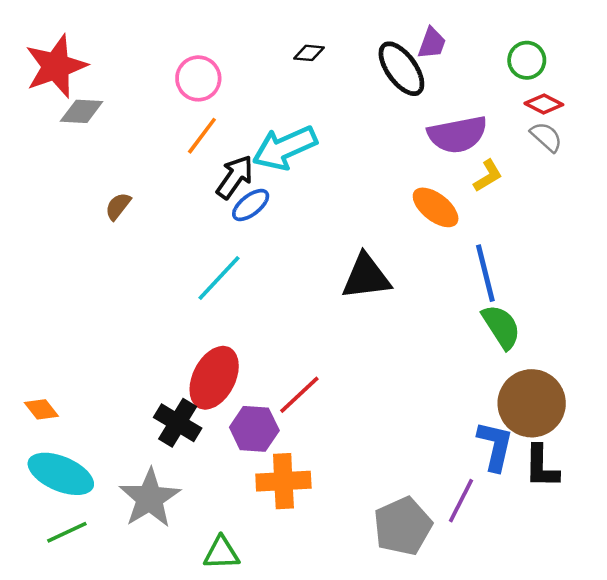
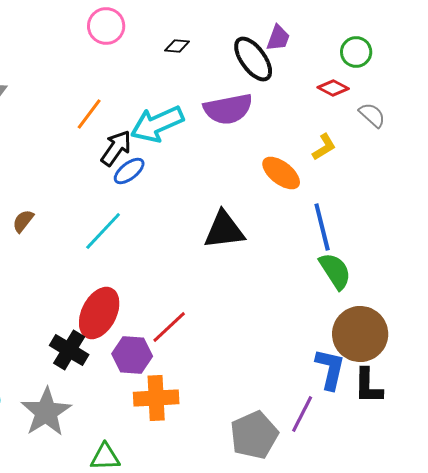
pink circle: (198, 78) -> (106, 26), moved
red diamond: (544, 104) -> (333, 88), moved
purple semicircle: (457, 134) -> (228, 109), moved
brown semicircle: (118, 206) -> (23, 221), moved

